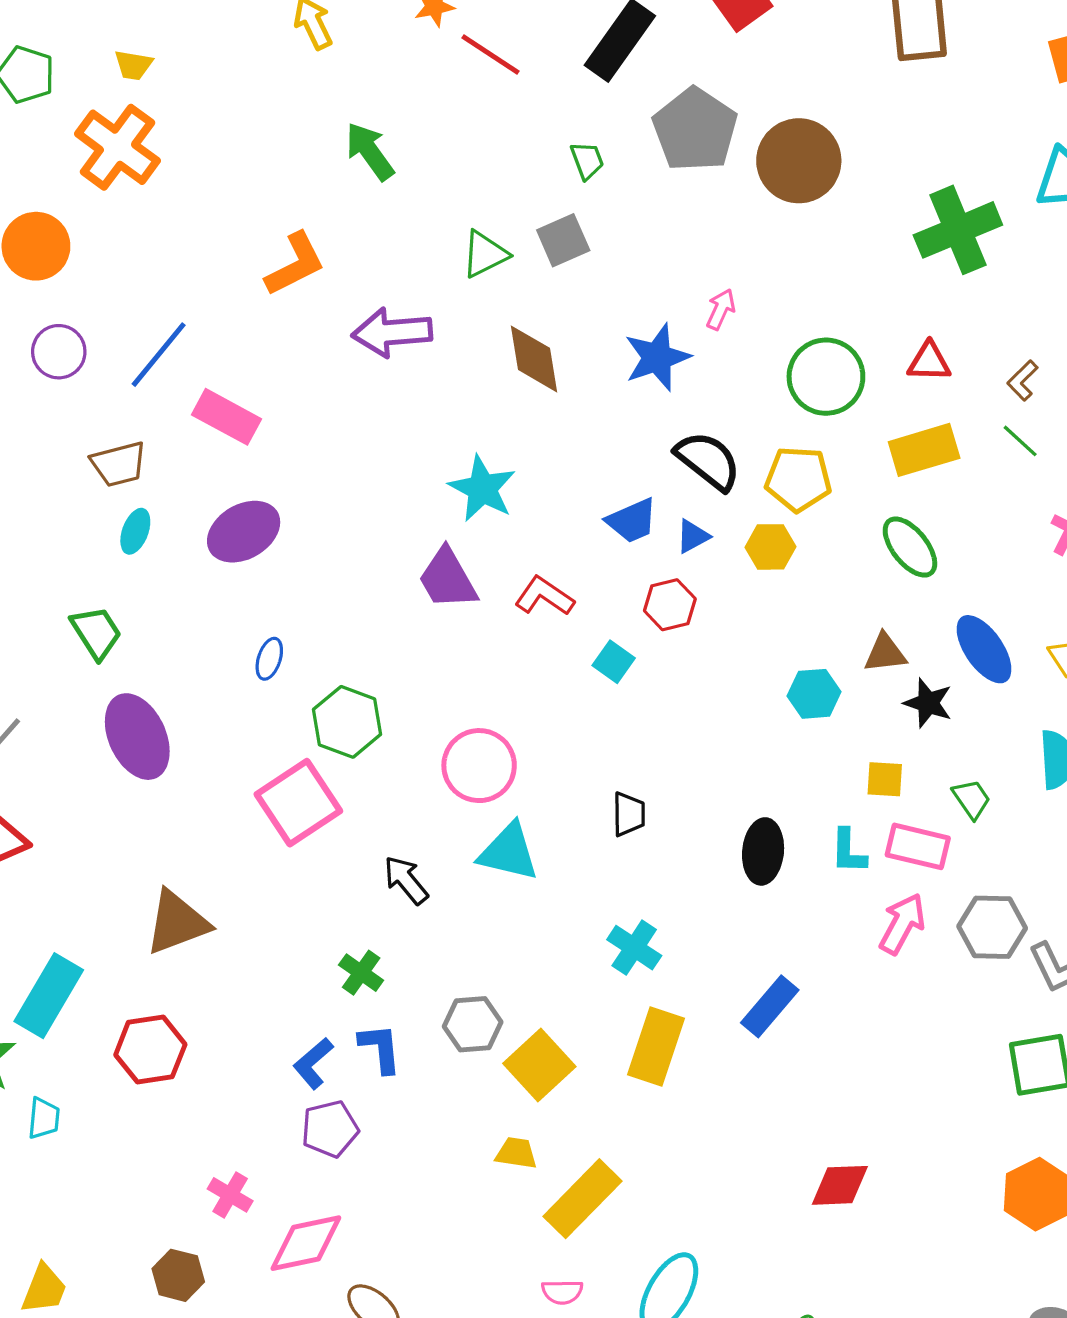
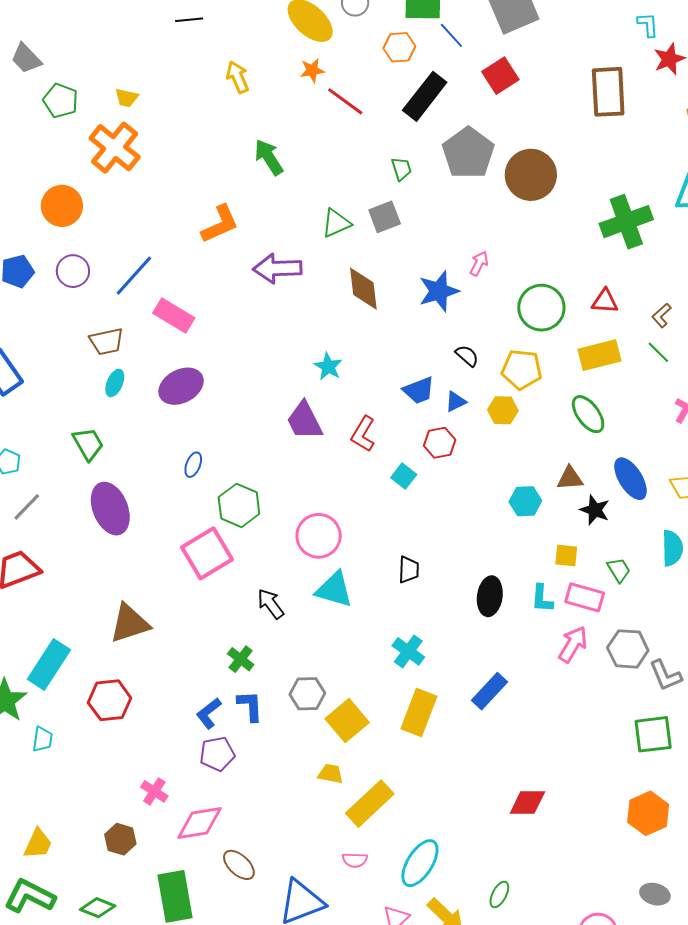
black semicircle: (708, 461) -> (467, 356), size x0.6
cyan star: (482, 489) -> (328, 366), size x0.7
red L-shape: (544, 596) -> (363, 434), turned -96

